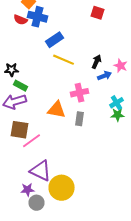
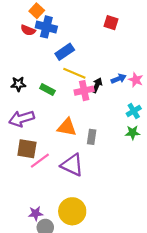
black arrow: (96, 62) -> (97, 85), moved
blue arrow: (104, 76) -> (119, 79), moved
green rectangle: (20, 86) -> (47, 89), moved
pink cross: (80, 93) -> (84, 91), moved
cyan cross: (116, 103) -> (134, 111), moved
purple triangle: (40, 171) -> (72, 165), moved

